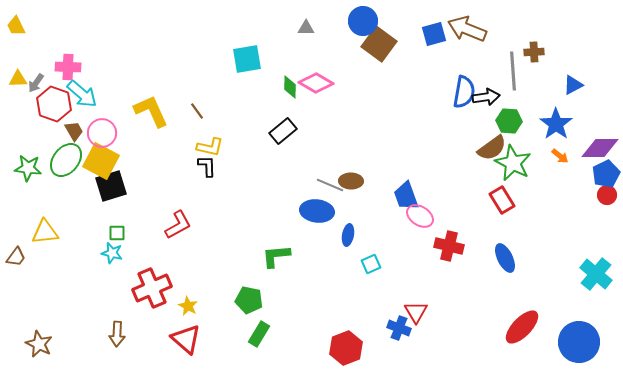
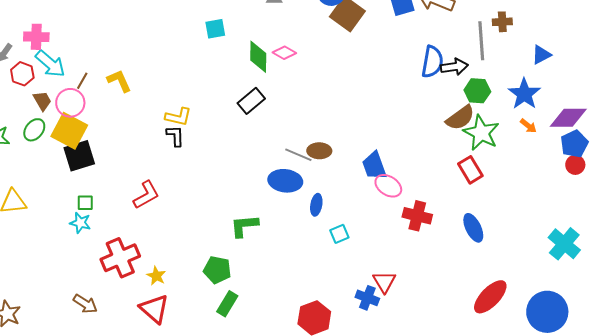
cyan square: (247, 59) -> (215, 29), size x0.7
pink diamond: (316, 83) -> (284, 53), size x0.7
green diamond: (290, 87) -> (258, 57), size x1.4
red hexagon: (54, 104) -> (22, 74), size x0.7
yellow L-shape: (151, 111) -> (119, 81), size x0.7
brown line: (197, 111) -> (82, 81), moved, turned 66
green ellipse: (66, 160) -> (34, 130), size x0.7
brown arrow: (117, 334) -> (85, 304), turned -60

